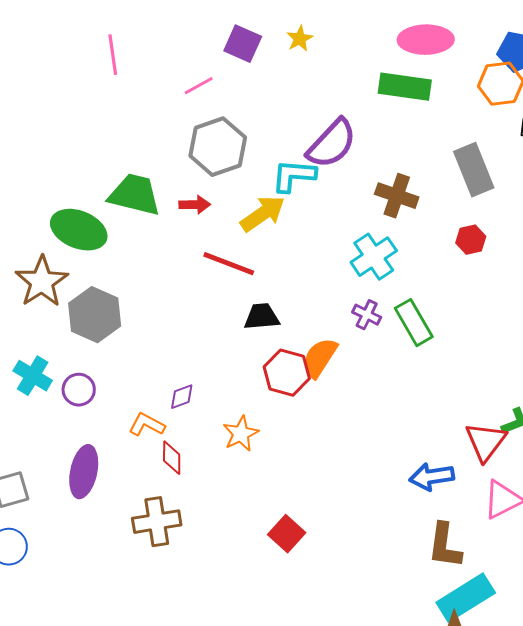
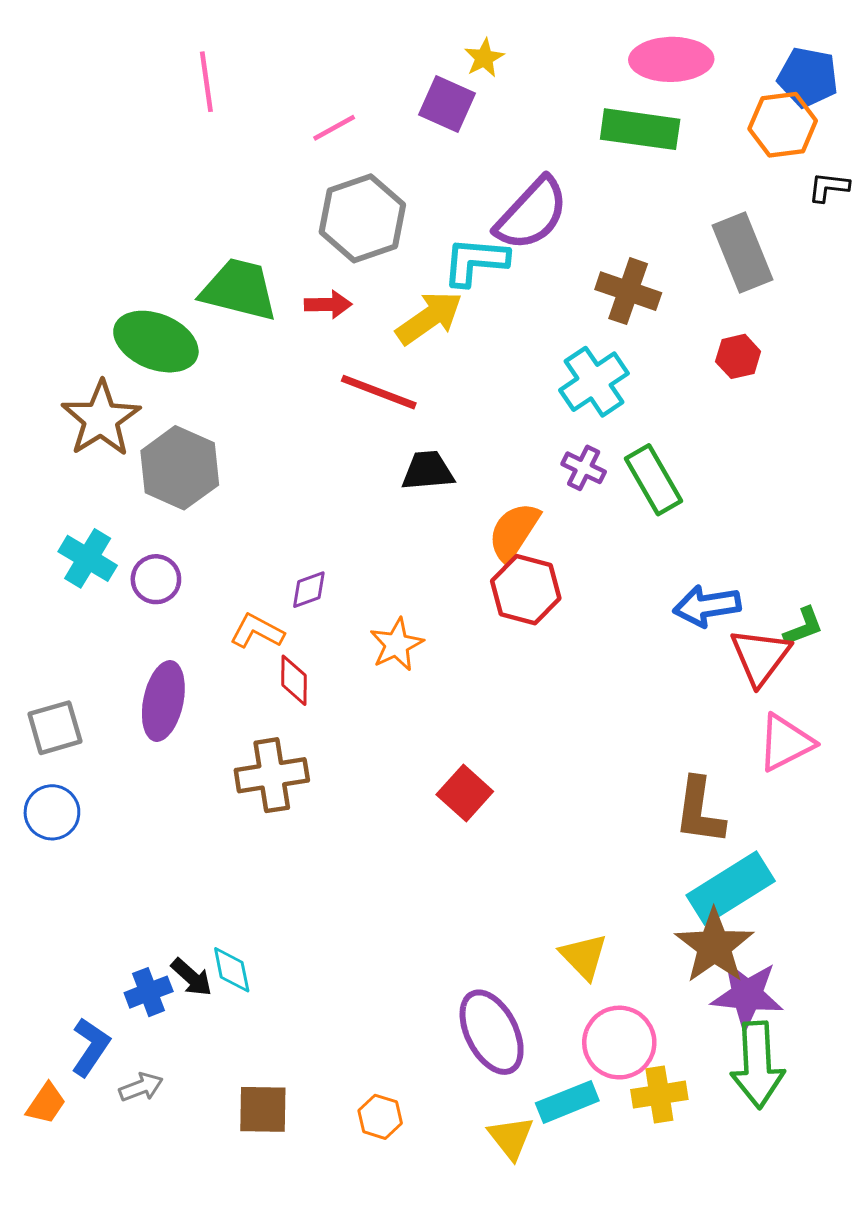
purple square: (243, 44) -> (447, 104), moved
red hexagon: (287, 373) -> (526, 590), moved
blue arrow: (432, 477) -> (707, 606), moved

